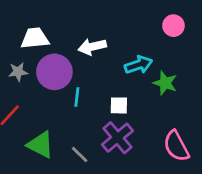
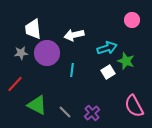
white trapezoid: (35, 38) -> (33, 29), turned -90
cyan line: (77, 97) -> (72, 70), moved
white square: (119, 105) -> (108, 72), moved, turned -32
purple cross: (117, 138) -> (92, 113), moved, size x0.7

